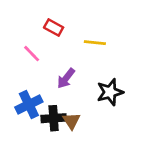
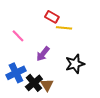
red rectangle: (54, 27) -> (52, 17), moved
black cross: (54, 118) -> (34, 83), turned -36

